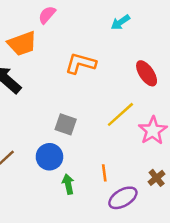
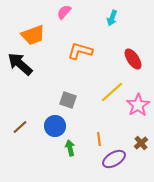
pink semicircle: (47, 15) -> (64, 12), moved
cyan arrow: (120, 22) -> (112, 18), turned -35

